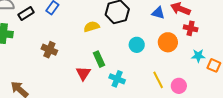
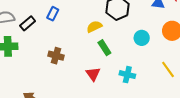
green rectangle: (99, 59) -> (104, 48), moved

